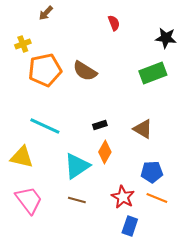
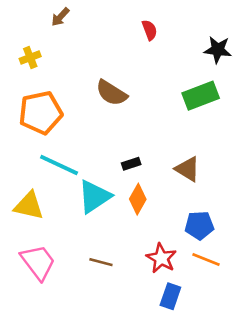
orange pentagon: (45, 70) -> (41, 113), moved
cyan triangle: (77, 166) -> (94, 197), moved

